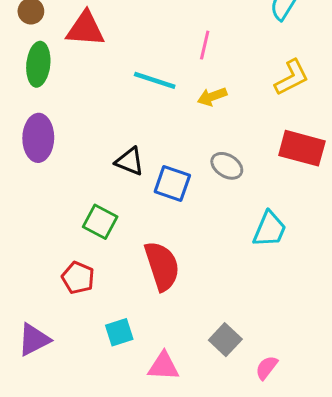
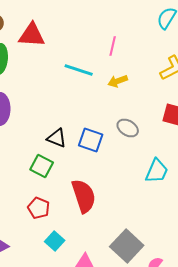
black triangle: (130, 161) -> (57, 138), moved
red pentagon: (78, 278) -> (39, 208), moved
cyan square: (119, 332) -> (55, 241), turned -30
gray square: (225, 340) -> (127, 246), size x1.5

